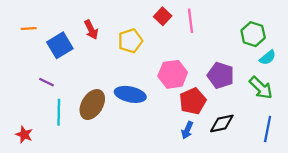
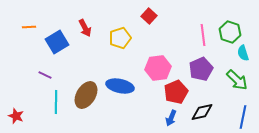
pink line: (191, 21) -> (203, 35), moved
cyan semicircle: (268, 58) -> (243, 53), turned 112
purple pentagon: (221, 75) -> (201, 69), turned 30
red star: (24, 135) -> (16, 116), moved

